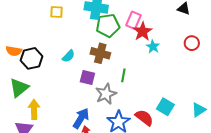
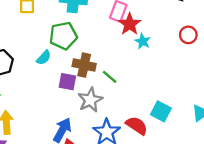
green pentagon: (108, 26) -> (63, 36), moved
brown cross: (100, 53) -> (84, 65), moved
green line: (123, 75) -> (110, 77), turned -56

